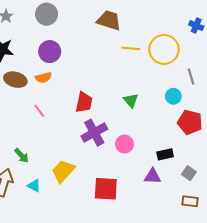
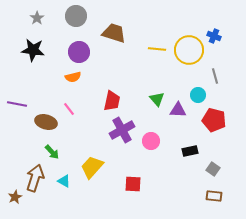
brown trapezoid: (109, 20) -> (114, 33), moved
blue cross: (196, 26) -> (214, 36), moved
brown ellipse: (15, 80) -> (46, 122), moved
purple triangle: (153, 176) -> (178, 110), moved
red square: (106, 189) -> (133, 184), size x0.7

